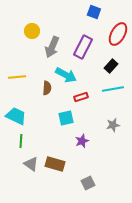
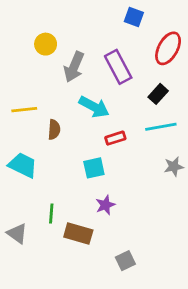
purple rectangle: (83, 47) -> (118, 67), turned -55
brown semicircle: (47, 88) -> (54, 130), moved
gray star: (113, 125) -> (174, 167), moved
green line: (21, 141) -> (51, 214), moved
purple star: (82, 141) -> (105, 205), moved
gray triangle: (31, 164) -> (17, 234), moved

